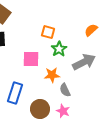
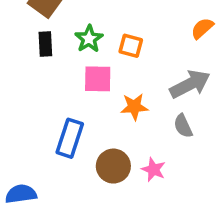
orange square: (48, 32) -> (131, 46), moved
green star: (59, 49) -> (89, 39), moved
gray semicircle: (65, 90) -> (183, 126), moved

